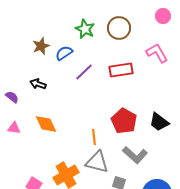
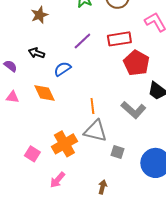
blue semicircle: (64, 53) -> (62, 69), moved
red pentagon: (124, 121) -> (136, 63), moved
gray L-shape: (135, 155) -> (133, 110), moved

